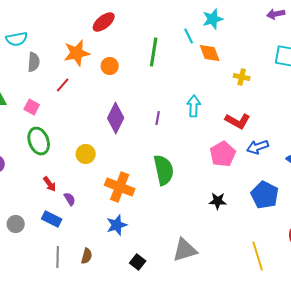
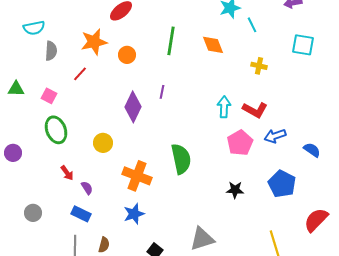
cyan line: (189, 36) -> (252, 25), moved
orange diamond: (210, 53) -> (213, 45), moved
cyan arrow: (194, 106) -> (224, 107), moved
purple line: (158, 118) -> (162, 92), moved
blue rectangle: (52, 219) -> (81, 214), moved

